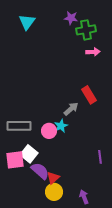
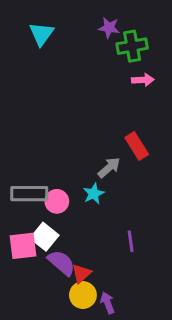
pink circle: (49, 131) -> (57, 201), moved
purple line: (100, 157) -> (131, 241), moved
purple arrow: (84, 197) -> (108, 303), moved

